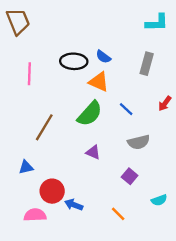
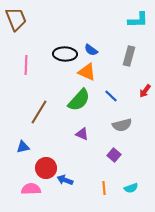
cyan semicircle: (159, 200) -> (131, 188), moved
orange line: (118, 214) -> (104, 188), turned 40

